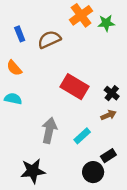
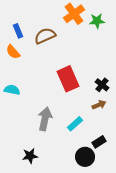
orange semicircle: (14, 68) -> (13, 52), moved
red rectangle: (74, 87) -> (68, 79), turned 35
black star: (33, 171) -> (30, 156), size x0.7

